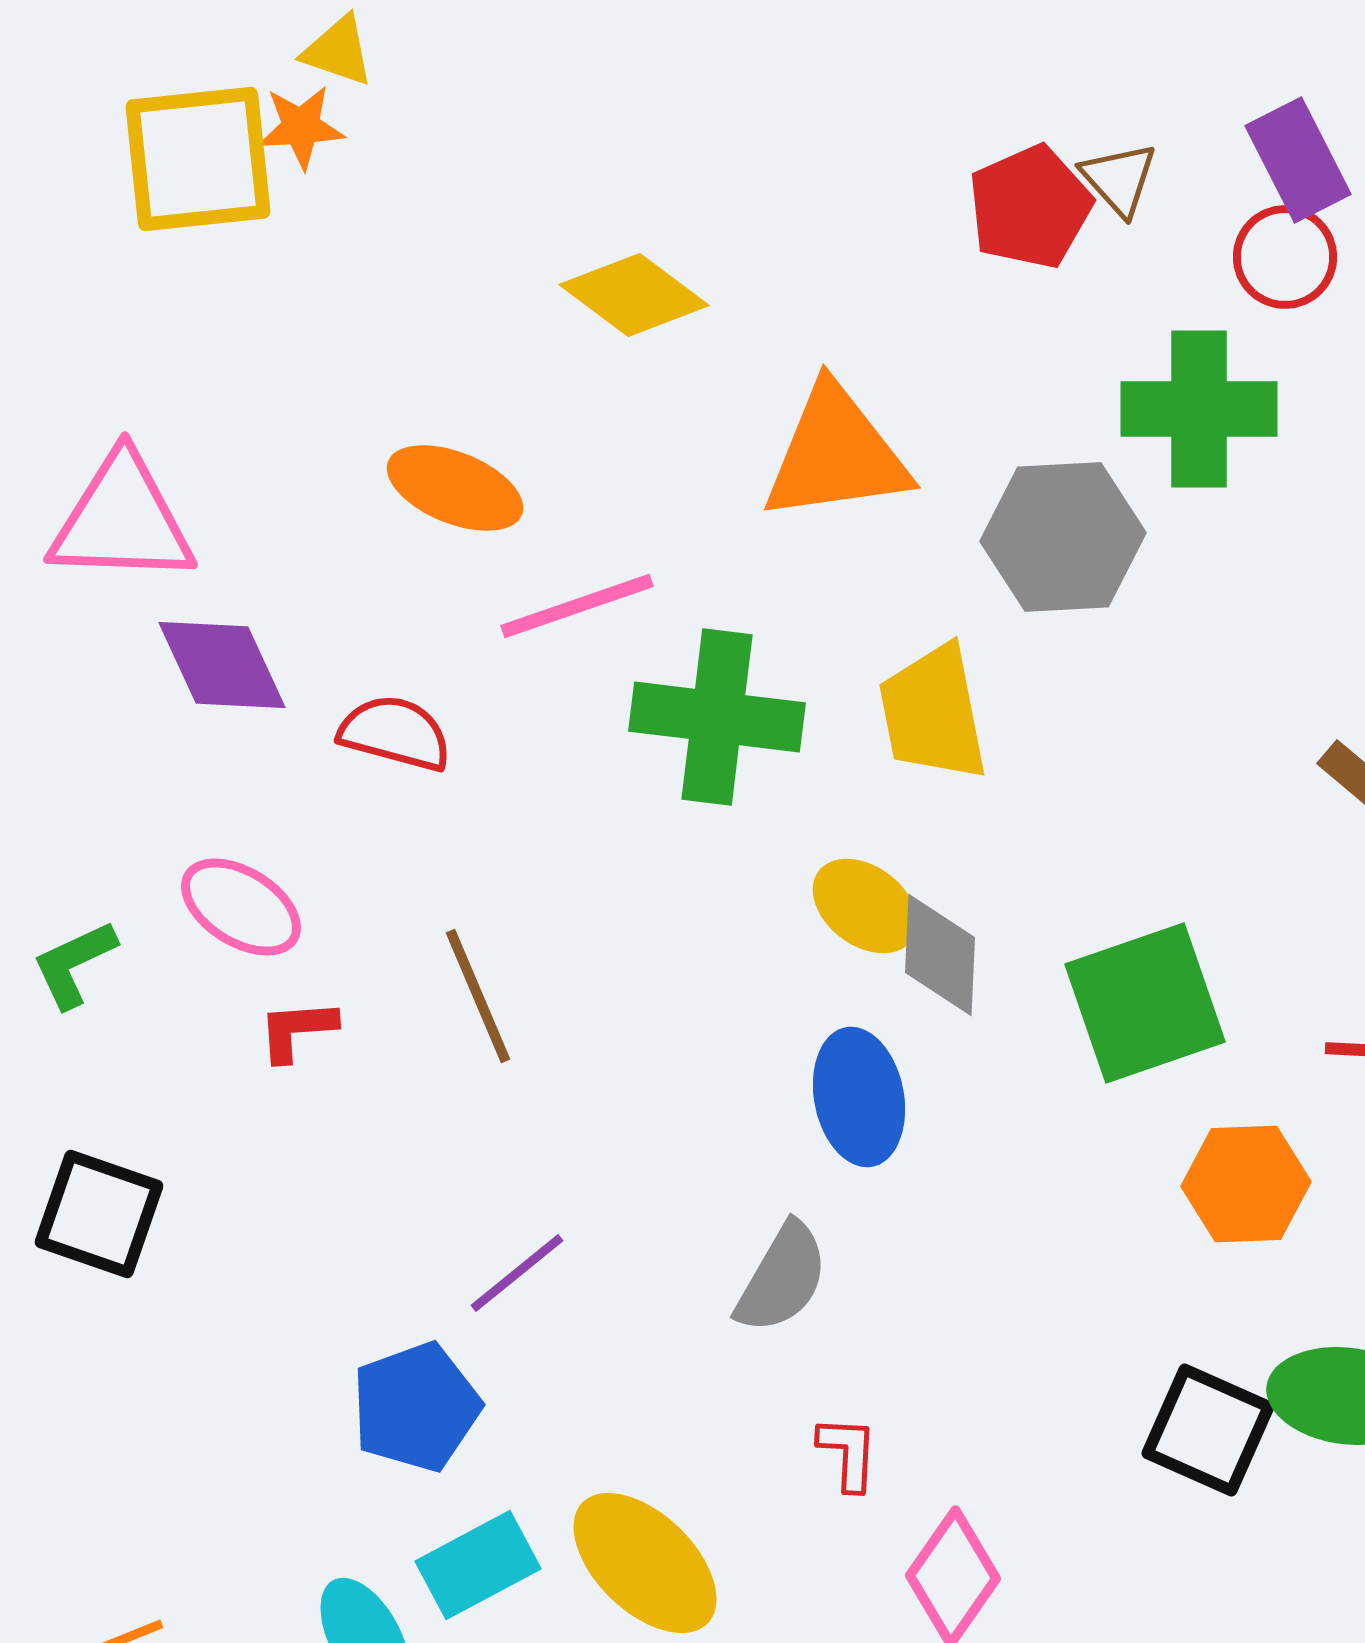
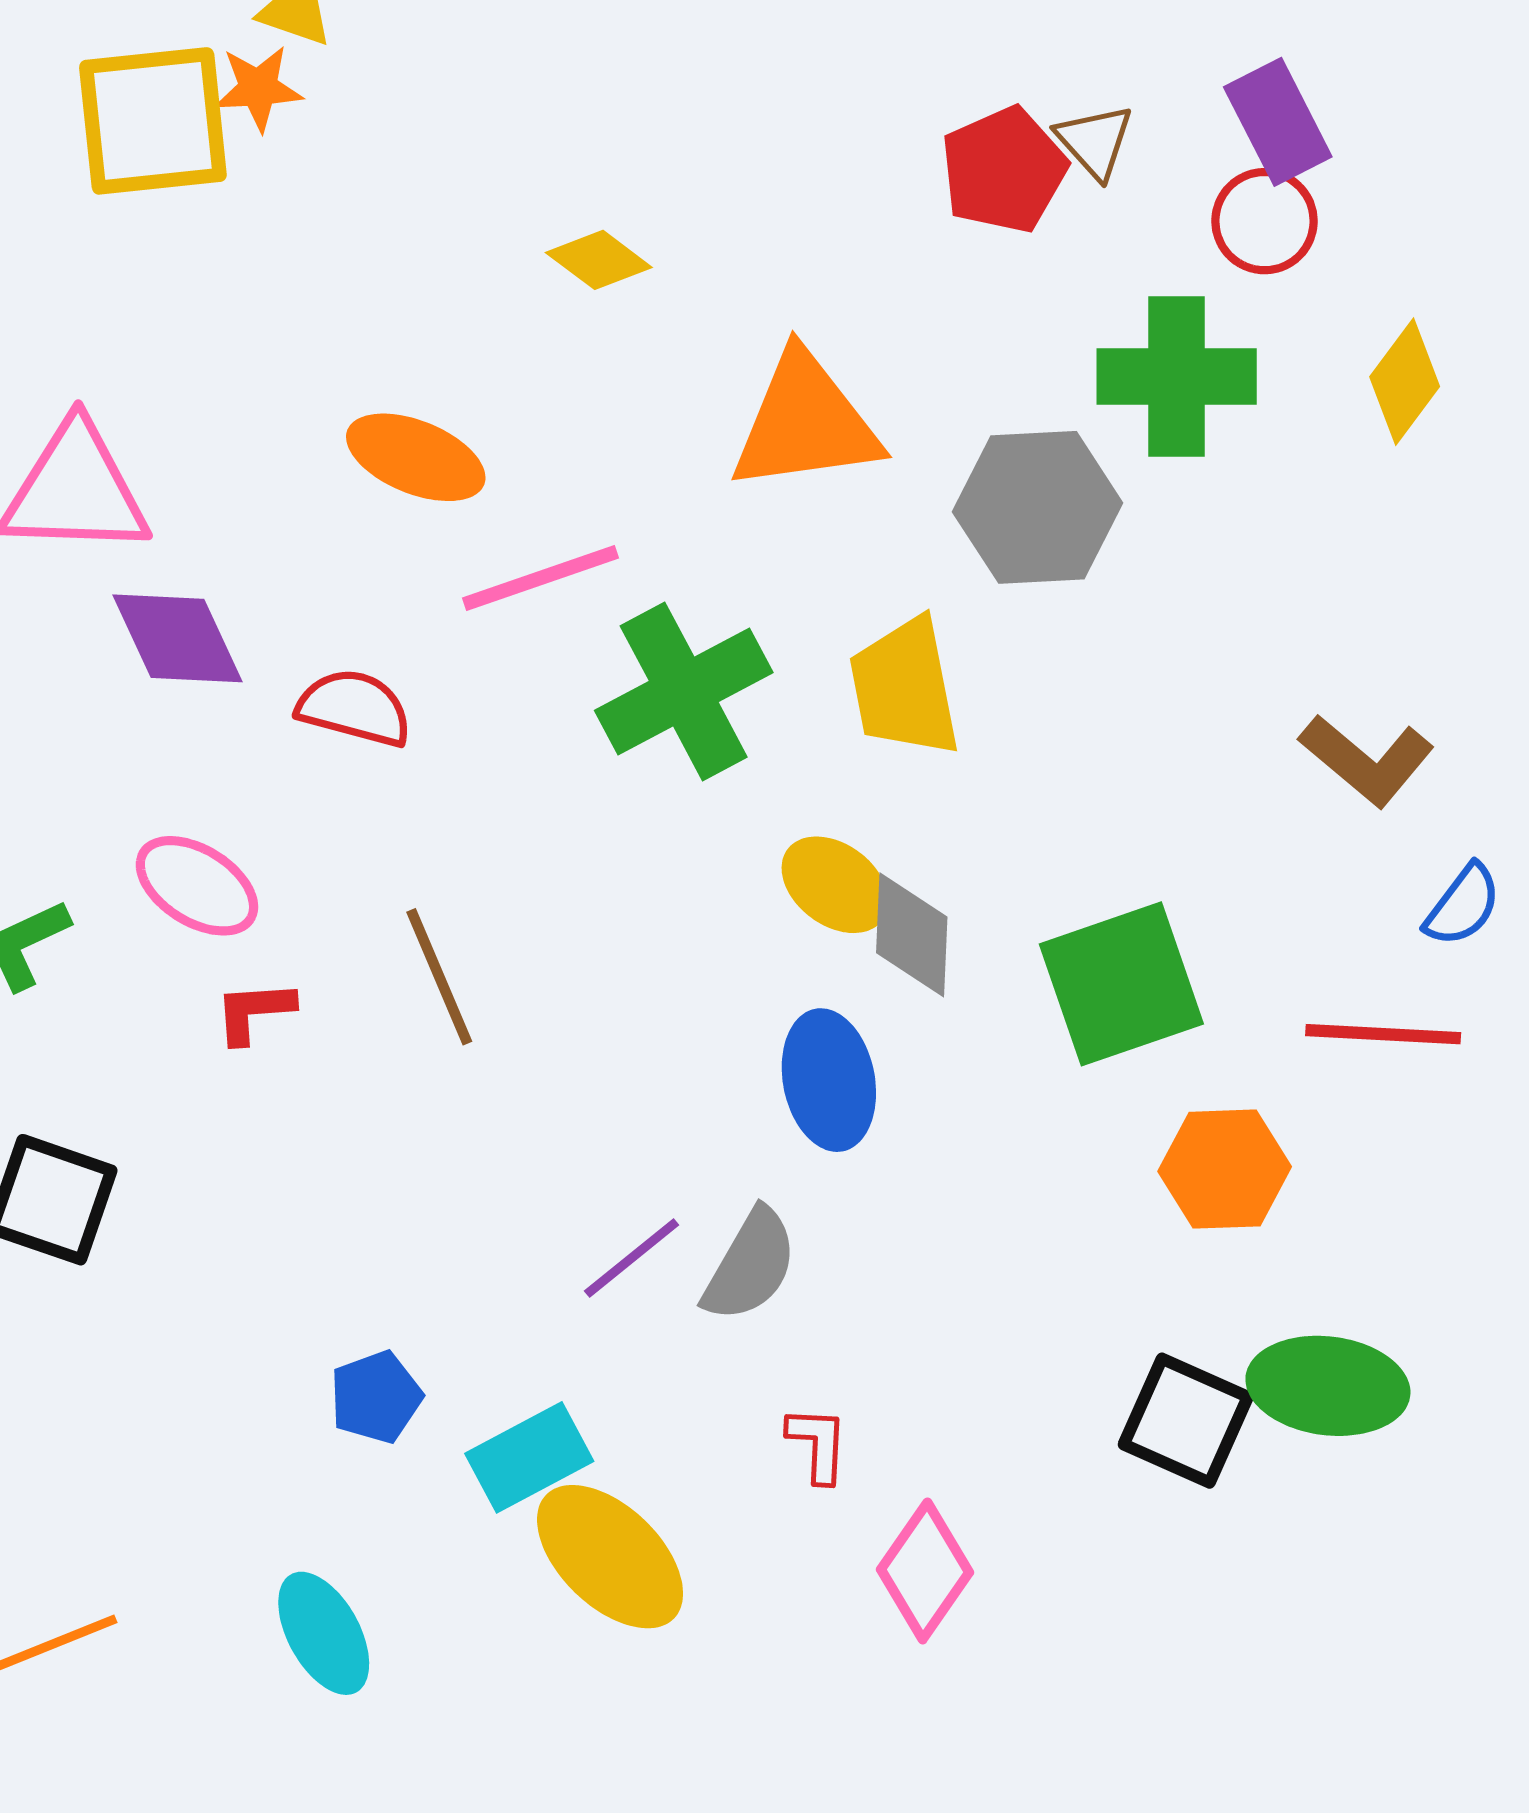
yellow diamond: (634, 295) -> (599, 260), size x0.7
green cross: (717, 717) -> (684, 691), turned -35
purple line: (517, 1273) -> (632, 1258), moved
blue pentagon: (416, 1407) -> (376, 1397), size x0.7
cyan rectangle: (478, 1565) -> (529, 1457), moved

